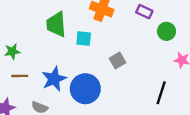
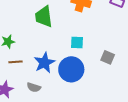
cyan square: (84, 39) -> (77, 43), moved
gray square: (118, 60) -> (108, 57), moved, turned -32

